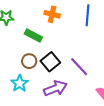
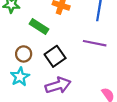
brown circle: (29, 61) -> (24, 54), moved
purple line: (79, 67) -> (95, 43), moved, turned -40

